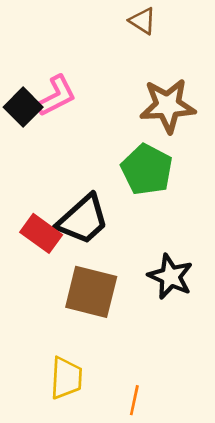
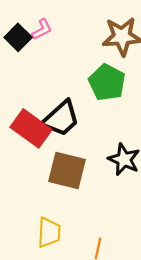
pink L-shape: (56, 96) -> (42, 29), size x0.7
red rectangle: (41, 233) -> (31, 128), size x1.4

